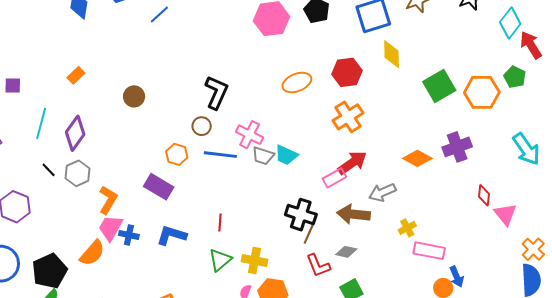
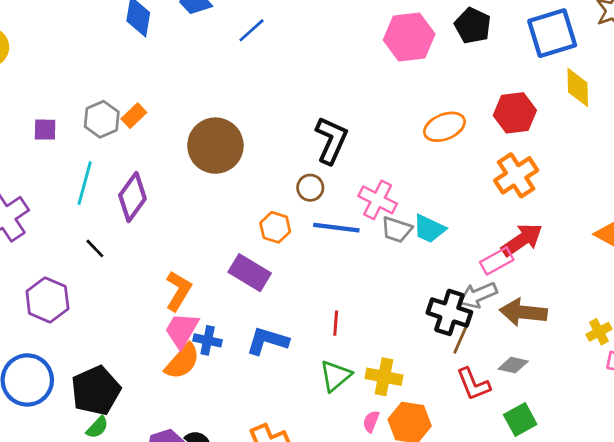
brown circle: (134, 96) -> (215, 146), size x1.8
gray hexagon: (77, 173) -> (102, 119), moved
gray arrow: (382, 192) -> (478, 295), moved
orange semicircle: (92, 253) -> (182, 361), moved

